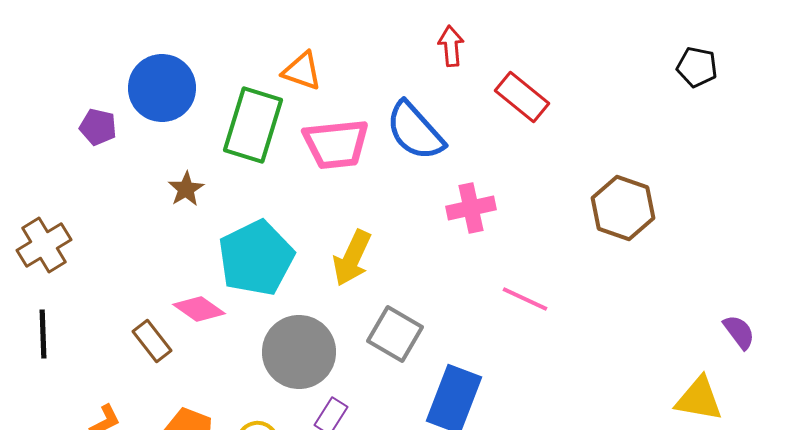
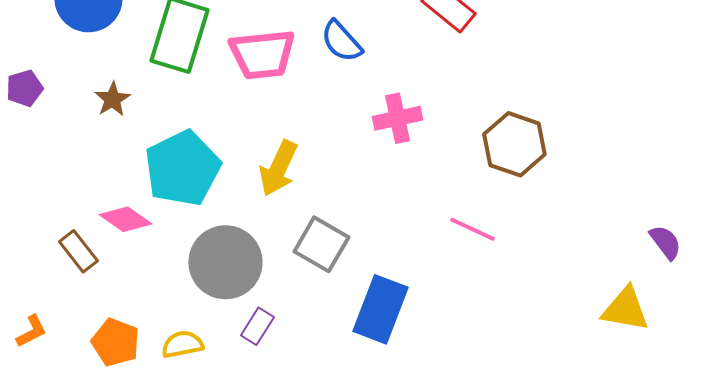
purple pentagon: (98, 127) -> (24, 88), moved, turned -30
blue semicircle: (415, 131) -> (341, 41), size x0.7
brown hexagon: (623, 208) -> (514, 144), moved
pink line: (525, 299) -> (472, 229), moved

